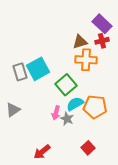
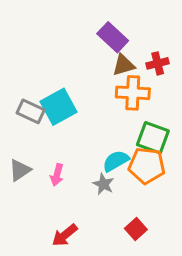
purple rectangle: (102, 24) -> (113, 37), moved
gray rectangle: (20, 72) -> (31, 111), turned -48
green square: (66, 85) -> (153, 138), moved, turned -30
pink arrow: (56, 113) -> (57, 175), moved

